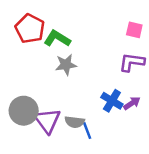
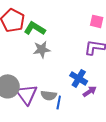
purple arrow: (132, 103) -> (90, 91), moved
blue line: (87, 131) -> (59, 102), turned 32

